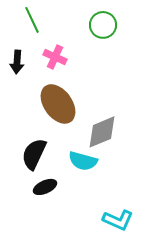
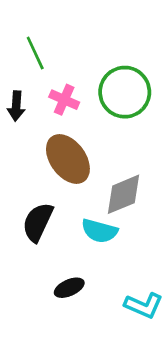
green circle: (103, 25) -> (125, 92), moved, size x1.5
black ellipse: (45, 187) -> (69, 288), moved

